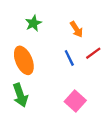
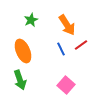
orange arrow: (76, 29) -> (67, 25), size x1.5

